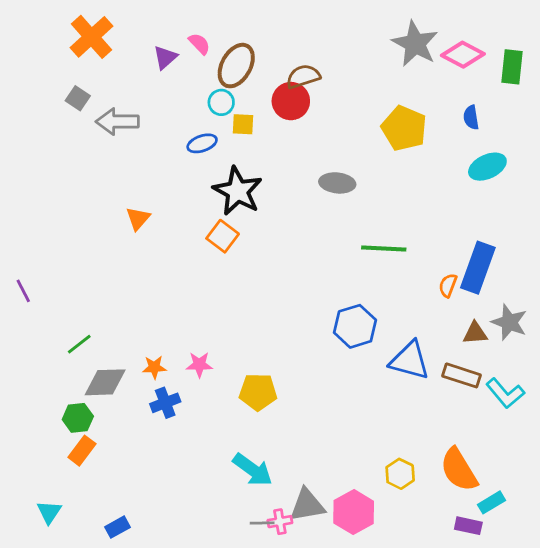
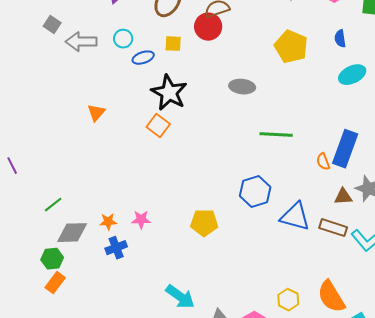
cyan circle: (221, 102) -> (123, 39), moved
orange semicircle: (448, 285) -> (323, 162), turned -42
yellow pentagon: (258, 392) -> (204, 223), moved

